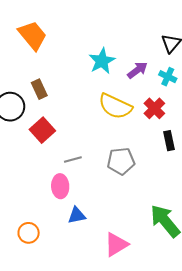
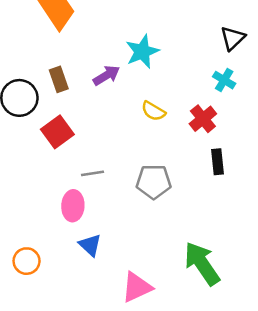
purple arrow: (137, 70) -> (106, 75), moved
yellow semicircle: (115, 106) -> (153, 111), size x0.6
blue triangle: (77, 215) -> (90, 245), turned 48

